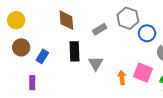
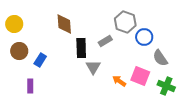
gray rectangle: (100, 29) -> (105, 41), moved
black rectangle: (75, 51) -> (81, 48), moved
orange arrow: (122, 78) -> (119, 81), turned -48

